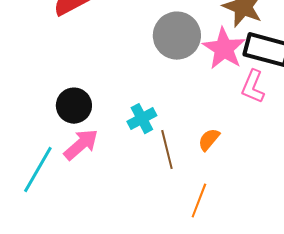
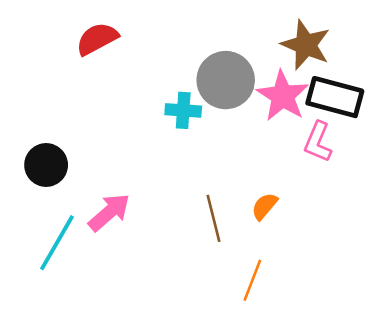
black circle: (74, 106) -> (46, 165), moved
cyan cross: (142, 119) -> (183, 110), moved, turned 32

